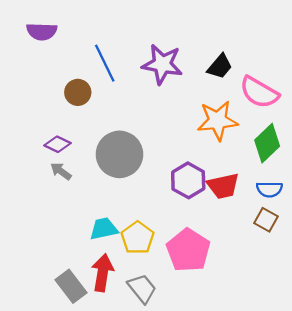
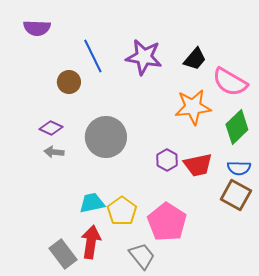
gray arrow: (61, 171) -> (54, 152), turned -30
purple hexagon: (188, 180) -> (167, 160), size x0.7
brown square: (266, 220) -> (236, 195), size x1.4
gray trapezoid: (142, 288) -> (142, 256), moved

